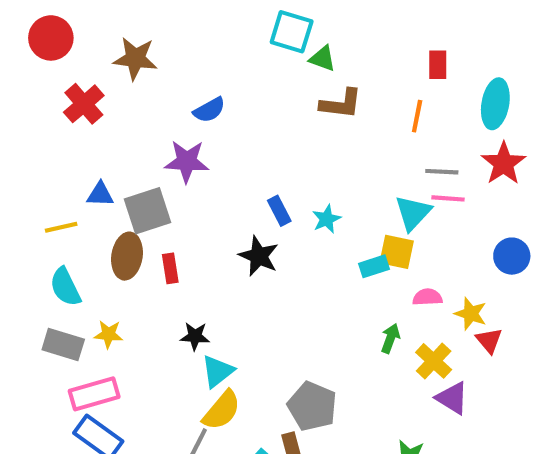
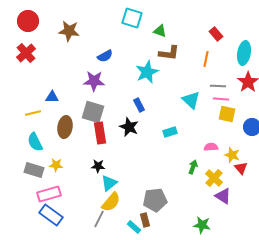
cyan square: (292, 32) -> (132, 18), moved
red rectangle: (438, 65) -> (216, 34), turned -40
red cross: (84, 104) -> (26, 53), moved
gray square: (148, 211) -> (93, 112), moved, turned 35
cyan triangle: (413, 213) -> (191, 100), moved, turned -30
cyan star: (327, 219) -> (147, 72), moved, size x1.6
yellow square: (397, 252) -> (227, 114), moved
cyan rectangle: (374, 266) -> (170, 132), moved
red rectangle: (170, 268) -> (100, 133), moved, size x1.5
gray pentagon: (312, 406) -> (155, 200), turned -30

